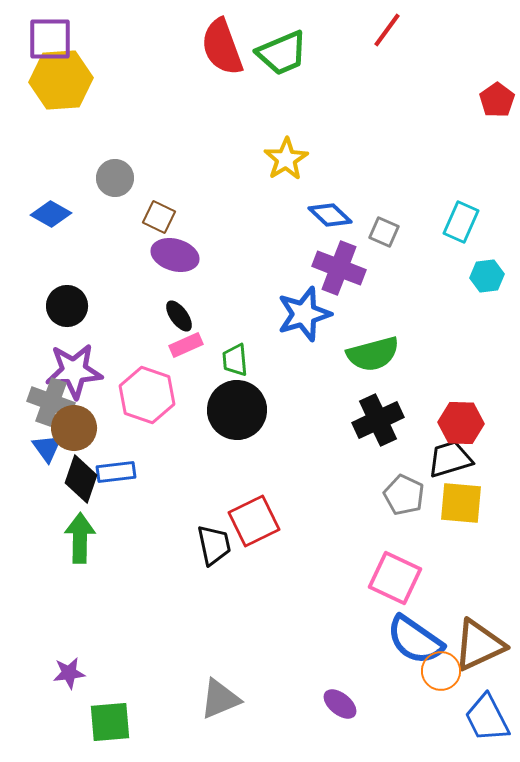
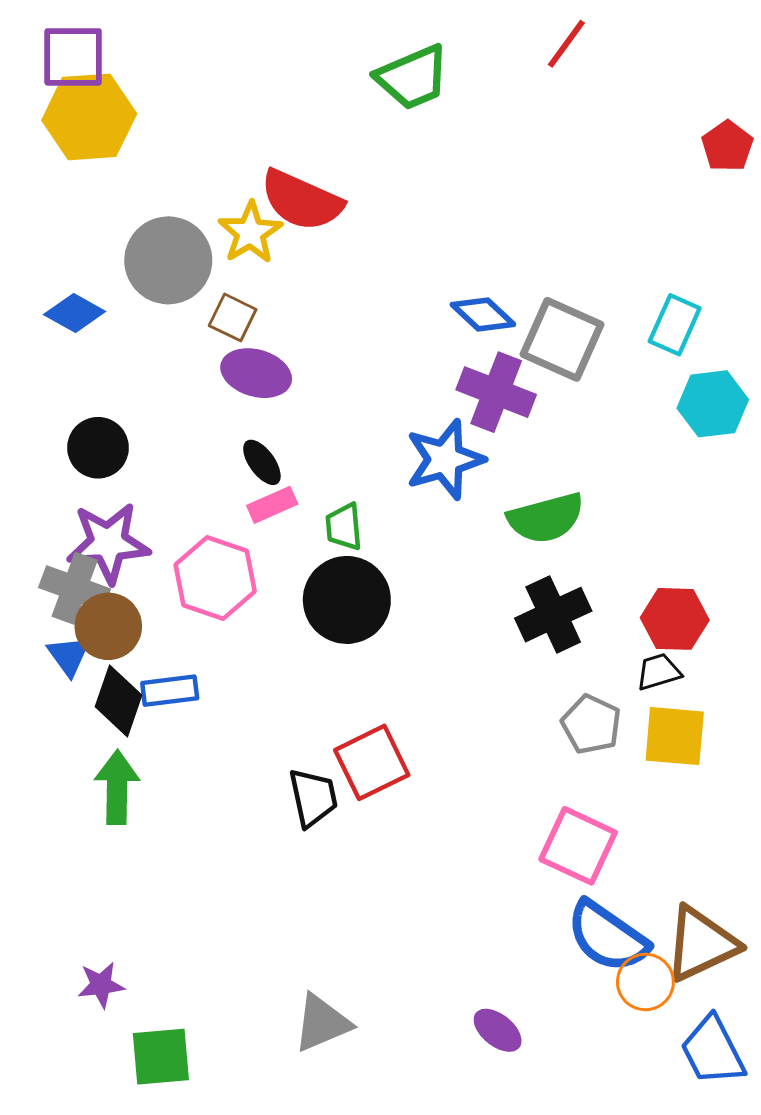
red semicircle: (222, 47) -> (301, 200), moved, turned -46
yellow star: (286, 159) -> (250, 233), moved
gray circle: (115, 178) -> (168, 260), size x1.6
gray square: (384, 232) -> (562, 339), size x1.8
cyan hexagon: (487, 276) -> (713, 404), size x1.4
black trapezoid: (450, 459) -> (659, 672), size x0.7

